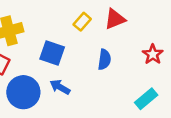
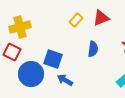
blue square: (52, 53) -> (53, 59), moved
blue arrow: (60, 87) -> (65, 80), moved

